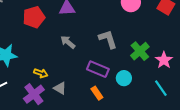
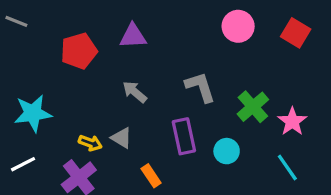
purple rectangle: (98, 69) -> (184, 136), turned 55
gray triangle: (60, 88) -> (122, 138), moved
orange rectangle: (97, 93) -> (151, 176), moved

